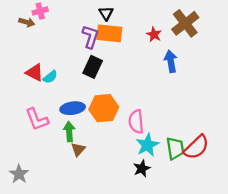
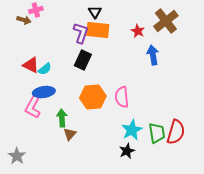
blue ellipse: (73, 108) -> (44, 92), moved
pink L-shape: (37, 119) -> (33, 107), turned 50
pink semicircle: (136, 122) -> (122, 97), moved
red semicircle: (196, 147) -> (176, 132), turned -30

